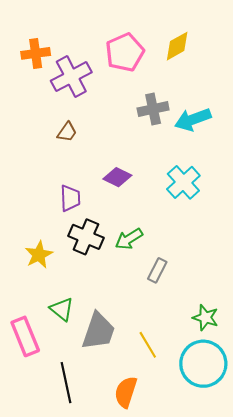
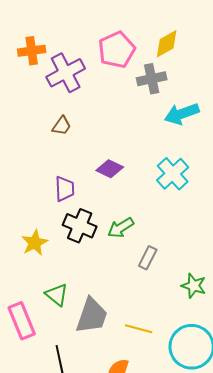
gray cross: (153, 109) -> (152, 79), moved
green star: (205, 318) -> (194, 286), moved
yellow line: (148, 345) -> (139, 329), turned -44

